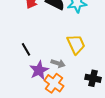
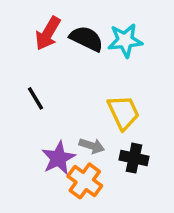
black line: (26, 49) -> (36, 98), moved
black cross: (93, 78) -> (134, 158), moved

